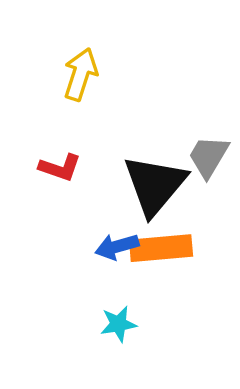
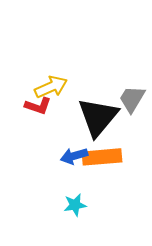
yellow arrow: (80, 74) -> (51, 87), moved, turned 48

